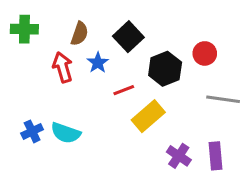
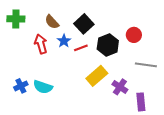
brown semicircle: (79, 34) -> (52, 22), turned 119
red line: (124, 90) -> (81, 48), moved
purple cross: (179, 156) -> (120, 87), moved

